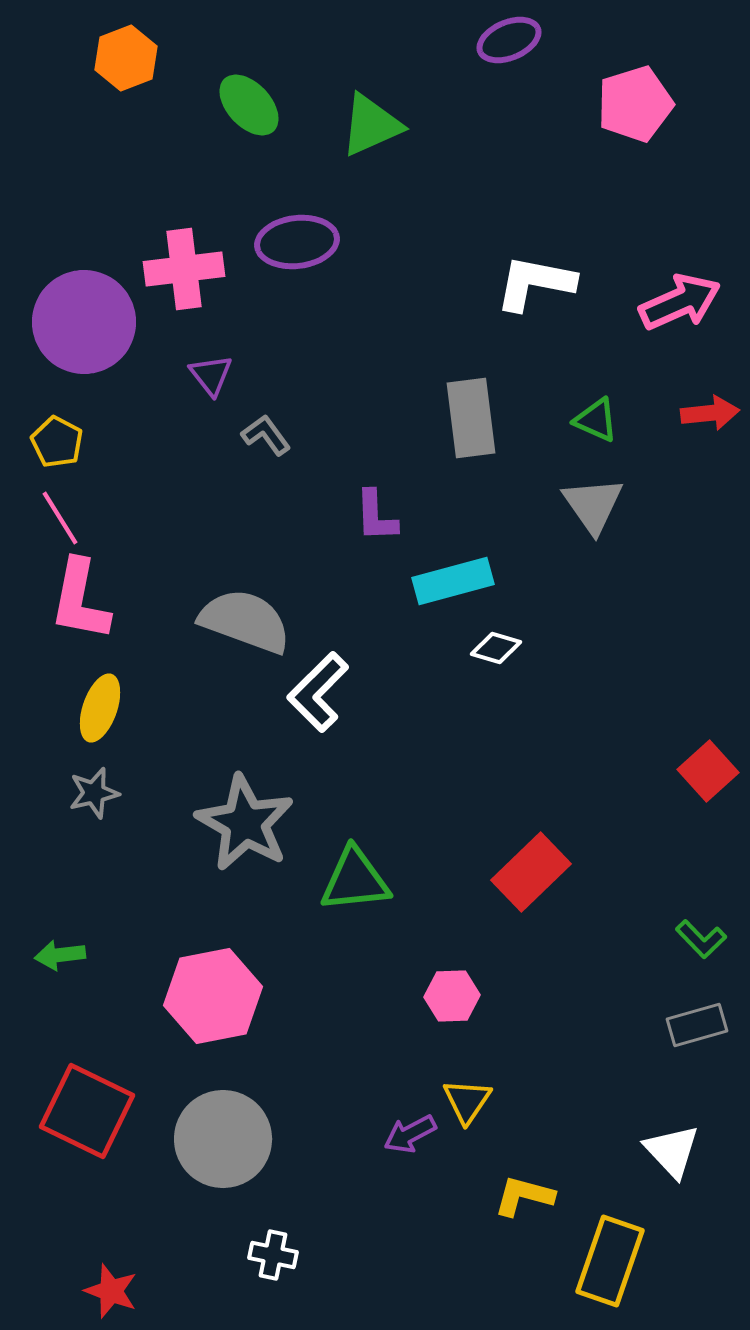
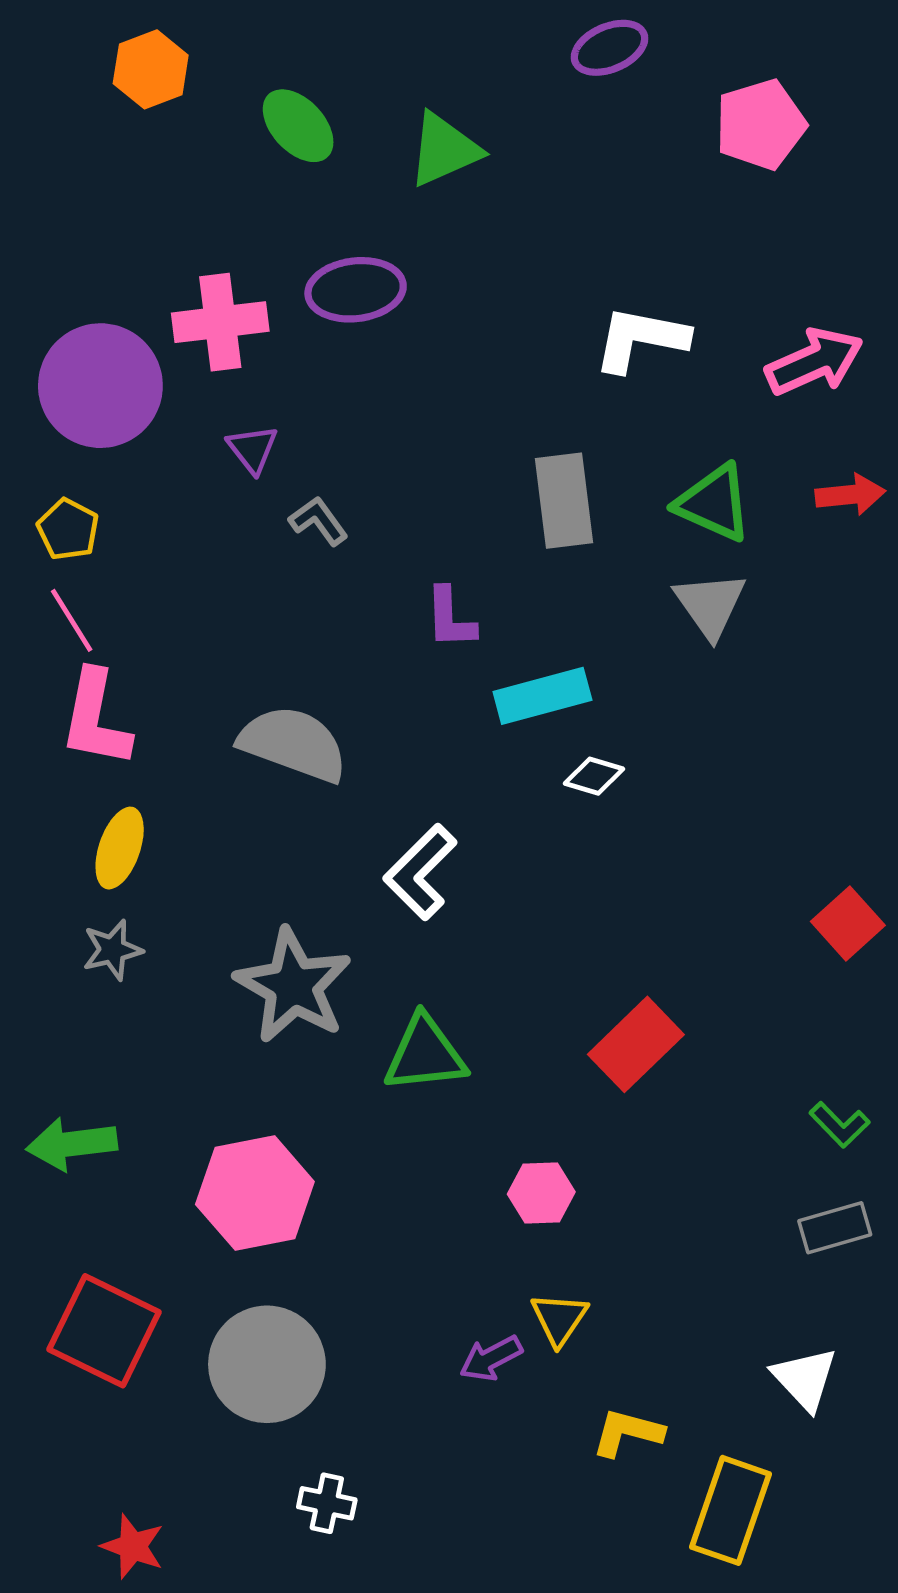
green triangle: (596, 420) -> (714, 503), size x1.5
white L-shape: (318, 692) -> (420, 872), moved
green arrow: (60, 955) -> (72, 1144), size x1.5

